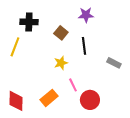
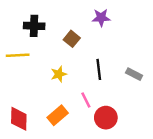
black line: (84, 46) -> (99, 69), moved
yellow line: (15, 47) -> (18, 55), turned 66
yellow star: (61, 63) -> (59, 74), moved

